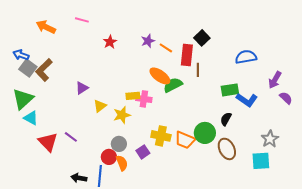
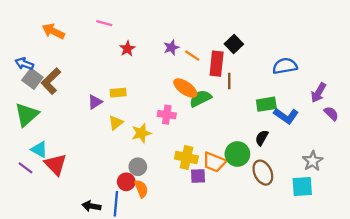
pink line: (82, 20) -> (104, 23), moved
yellow rectangle: (133, 96) -> (118, 93), moved
cyan triangle: (31, 118) -> (39, 149), moved
purple line: (71, 137) -> (25, 168), moved
purple square: (143, 152) -> (198, 176), moved, turned 32

